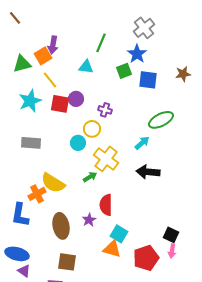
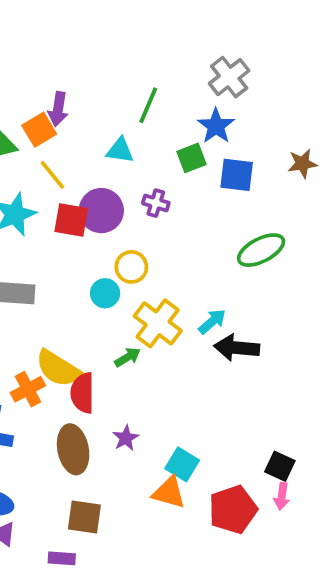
purple circle: (76, 99) -> (101, 211), size x1.5
purple cross: (105, 110) -> (156, 203), moved
cyan arrow: (142, 143) -> (212, 321), moved
red semicircle: (106, 205) -> (82, 393), moved

